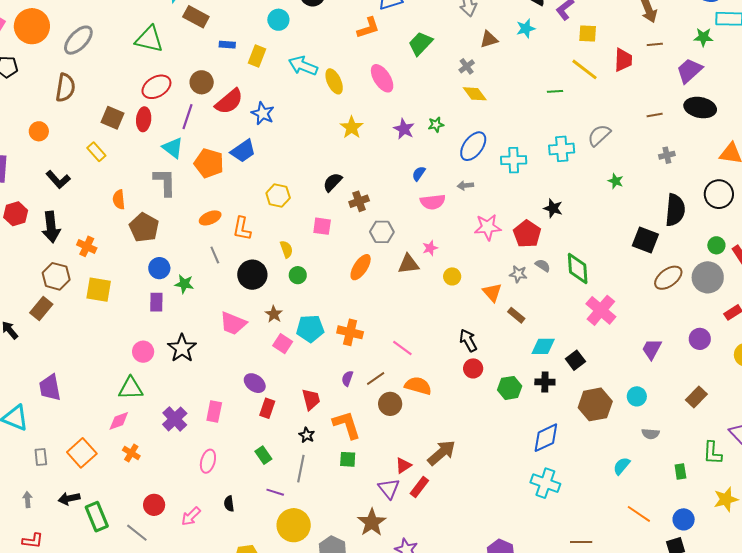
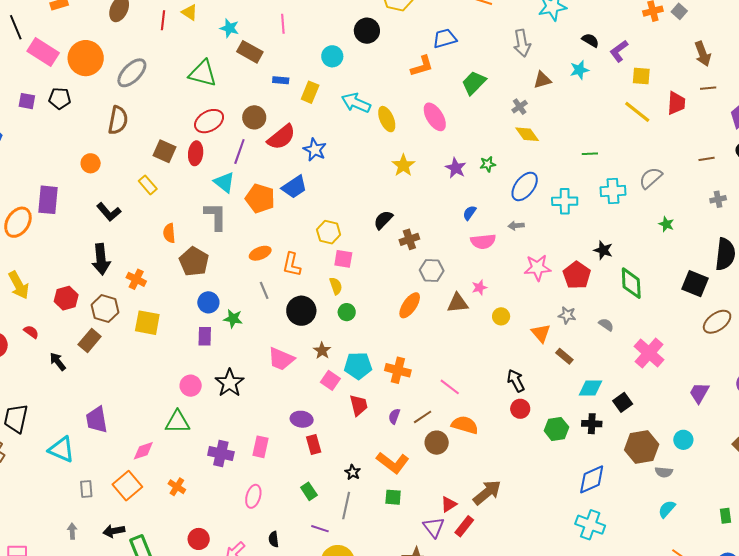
green line: (555, 91) -> (590, 154), moved
red hexagon: (16, 214) -> (66, 298), moved
pink square: (322, 226) -> (343, 259), moved
gray semicircle: (543, 265) -> (606, 325), moved
green diamond: (578, 269) -> (631, 283), moved
purple ellipse: (255, 383) -> (302, 419), turned -30
red trapezoid: (311, 399) -> (359, 405), moved
red rectangle: (267, 408) -> (314, 444), turned -36
purple cross: (175, 419) -> (221, 453), turned -35
pink diamond: (119, 421) -> (143, 451), moved
orange L-shape: (347, 425) -> (393, 463), turned 144
gray semicircle: (651, 434) -> (664, 472), moved

